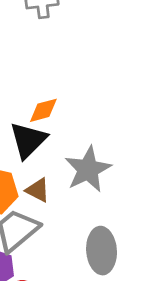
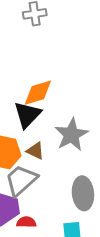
orange diamond: (43, 110) -> (38, 93), size x1.4

